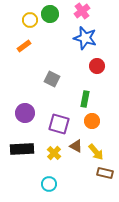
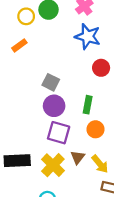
purple circle: (25, 113) -> (54, 106), moved
brown triangle: (76, 146) -> (78, 157), turned 40
yellow cross: (54, 153) -> (53, 165), size x1.5

